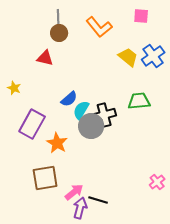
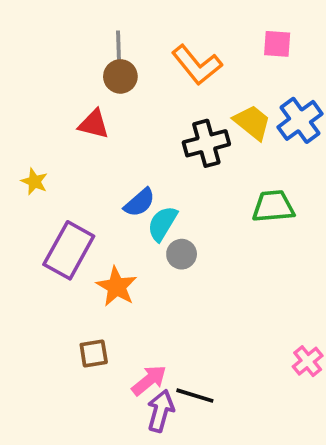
black cross: (104, 115) -> (206, 143), moved
gray circle: (91, 126) -> (182, 254), size x0.6
brown square: (45, 178) -> (94, 354), size x0.6

